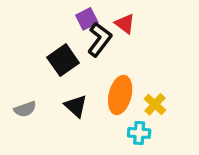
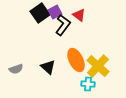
black square: (63, 60) -> (40, 13), moved
orange ellipse: (120, 95) -> (76, 60), turned -40
yellow cross: (155, 104) -> (98, 66), size x1.6

